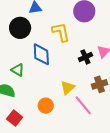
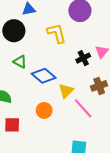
blue diamond: (41, 54) -> (44, 76), moved, turned -45
green triangle: (18, 70) -> (20, 62), moved
red square: (15, 118) -> (12, 125), turned -35

